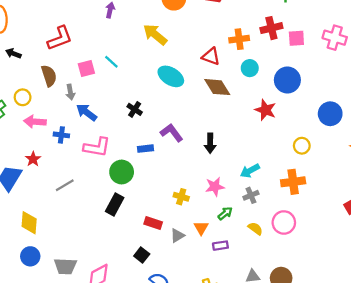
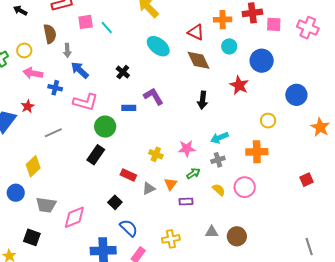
pink square: (86, 69) -> (86, 22), moved
black arrow: (210, 143) -> (203, 100), moved
yellow diamond: (29, 223) -> (33, 166), moved, turned 35

